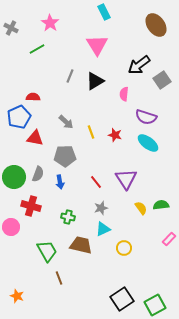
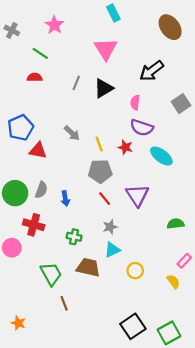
green line: (37, 49) -> (40, 53), turned 63
gray square: (162, 80) -> (181, 104), moved
red semicircle: (33, 97) -> (35, 77), moved
purple semicircle: (146, 117) -> (142, 128), moved
gray pentagon: (65, 156) -> (100, 171), moved
yellow semicircle: (141, 208) -> (173, 282), moved

